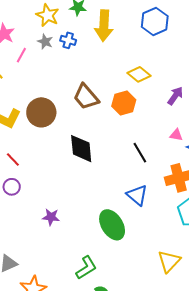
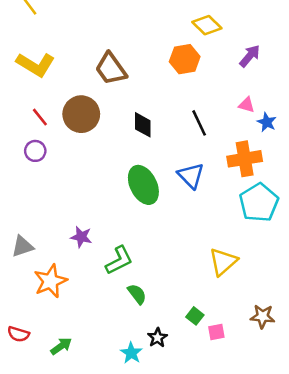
brown trapezoid: (86, 97) -> (111, 69), moved
brown circle: (41, 112) -> (81, 114), moved
black diamond: (81, 149) -> (143, 125), moved, size x0.7
purple star: (51, 217) -> (81, 237), moved
green ellipse: (112, 225) -> (143, 185), moved

